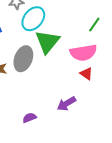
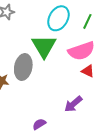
cyan ellipse: (33, 19) -> (58, 18), moved

